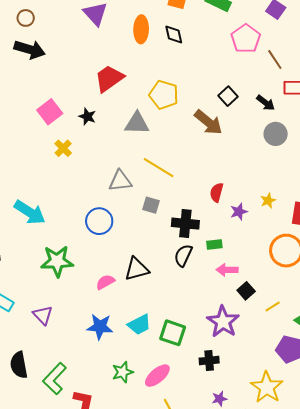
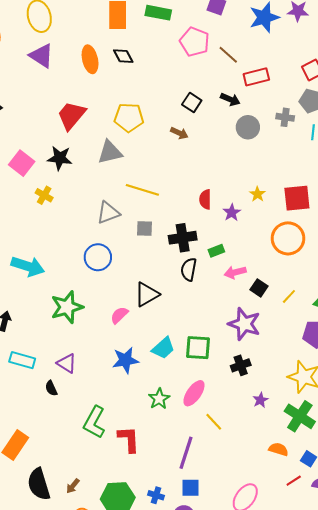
black star: (87, 116) -> (60, 158), size x1.4
brown arrow: (208, 122) -> (179, 133), size x0.6
black semicircle: (19, 365) -> (51, 388), moved, size x0.6

